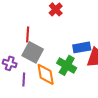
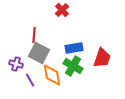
blue rectangle: (82, 47) -> (74, 48), moved
purple line: (24, 79) -> (30, 80), turned -32

